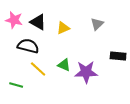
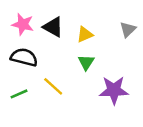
black semicircle: (28, 46) -> (24, 57), moved
green triangle: (64, 65) -> (86, 62), moved, turned 40
green line: (16, 85) -> (19, 94), moved, turned -40

